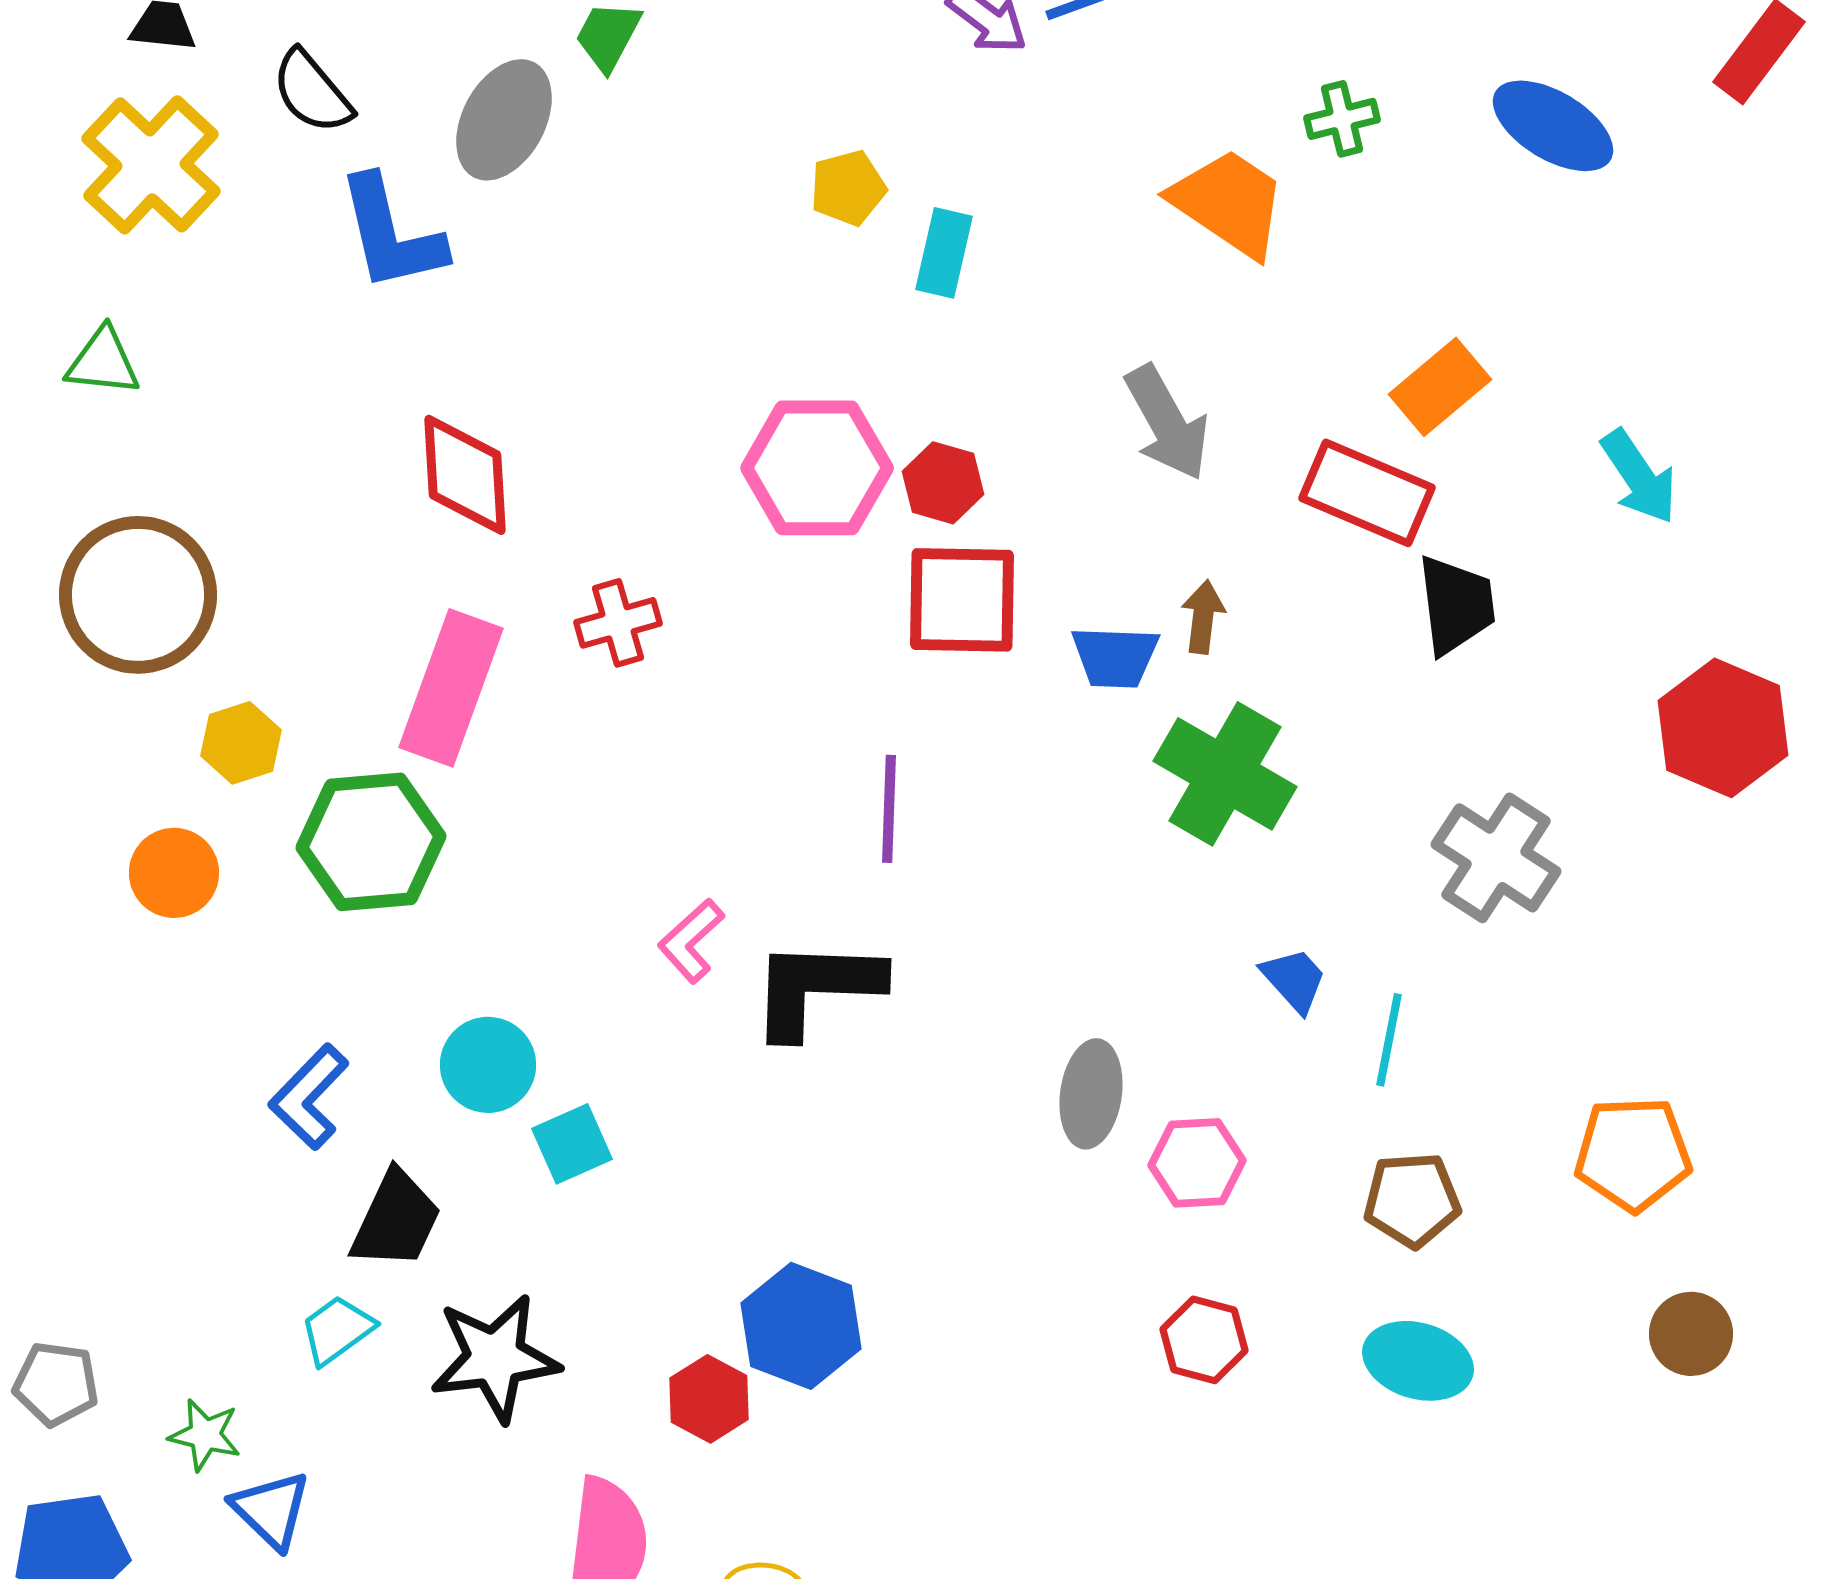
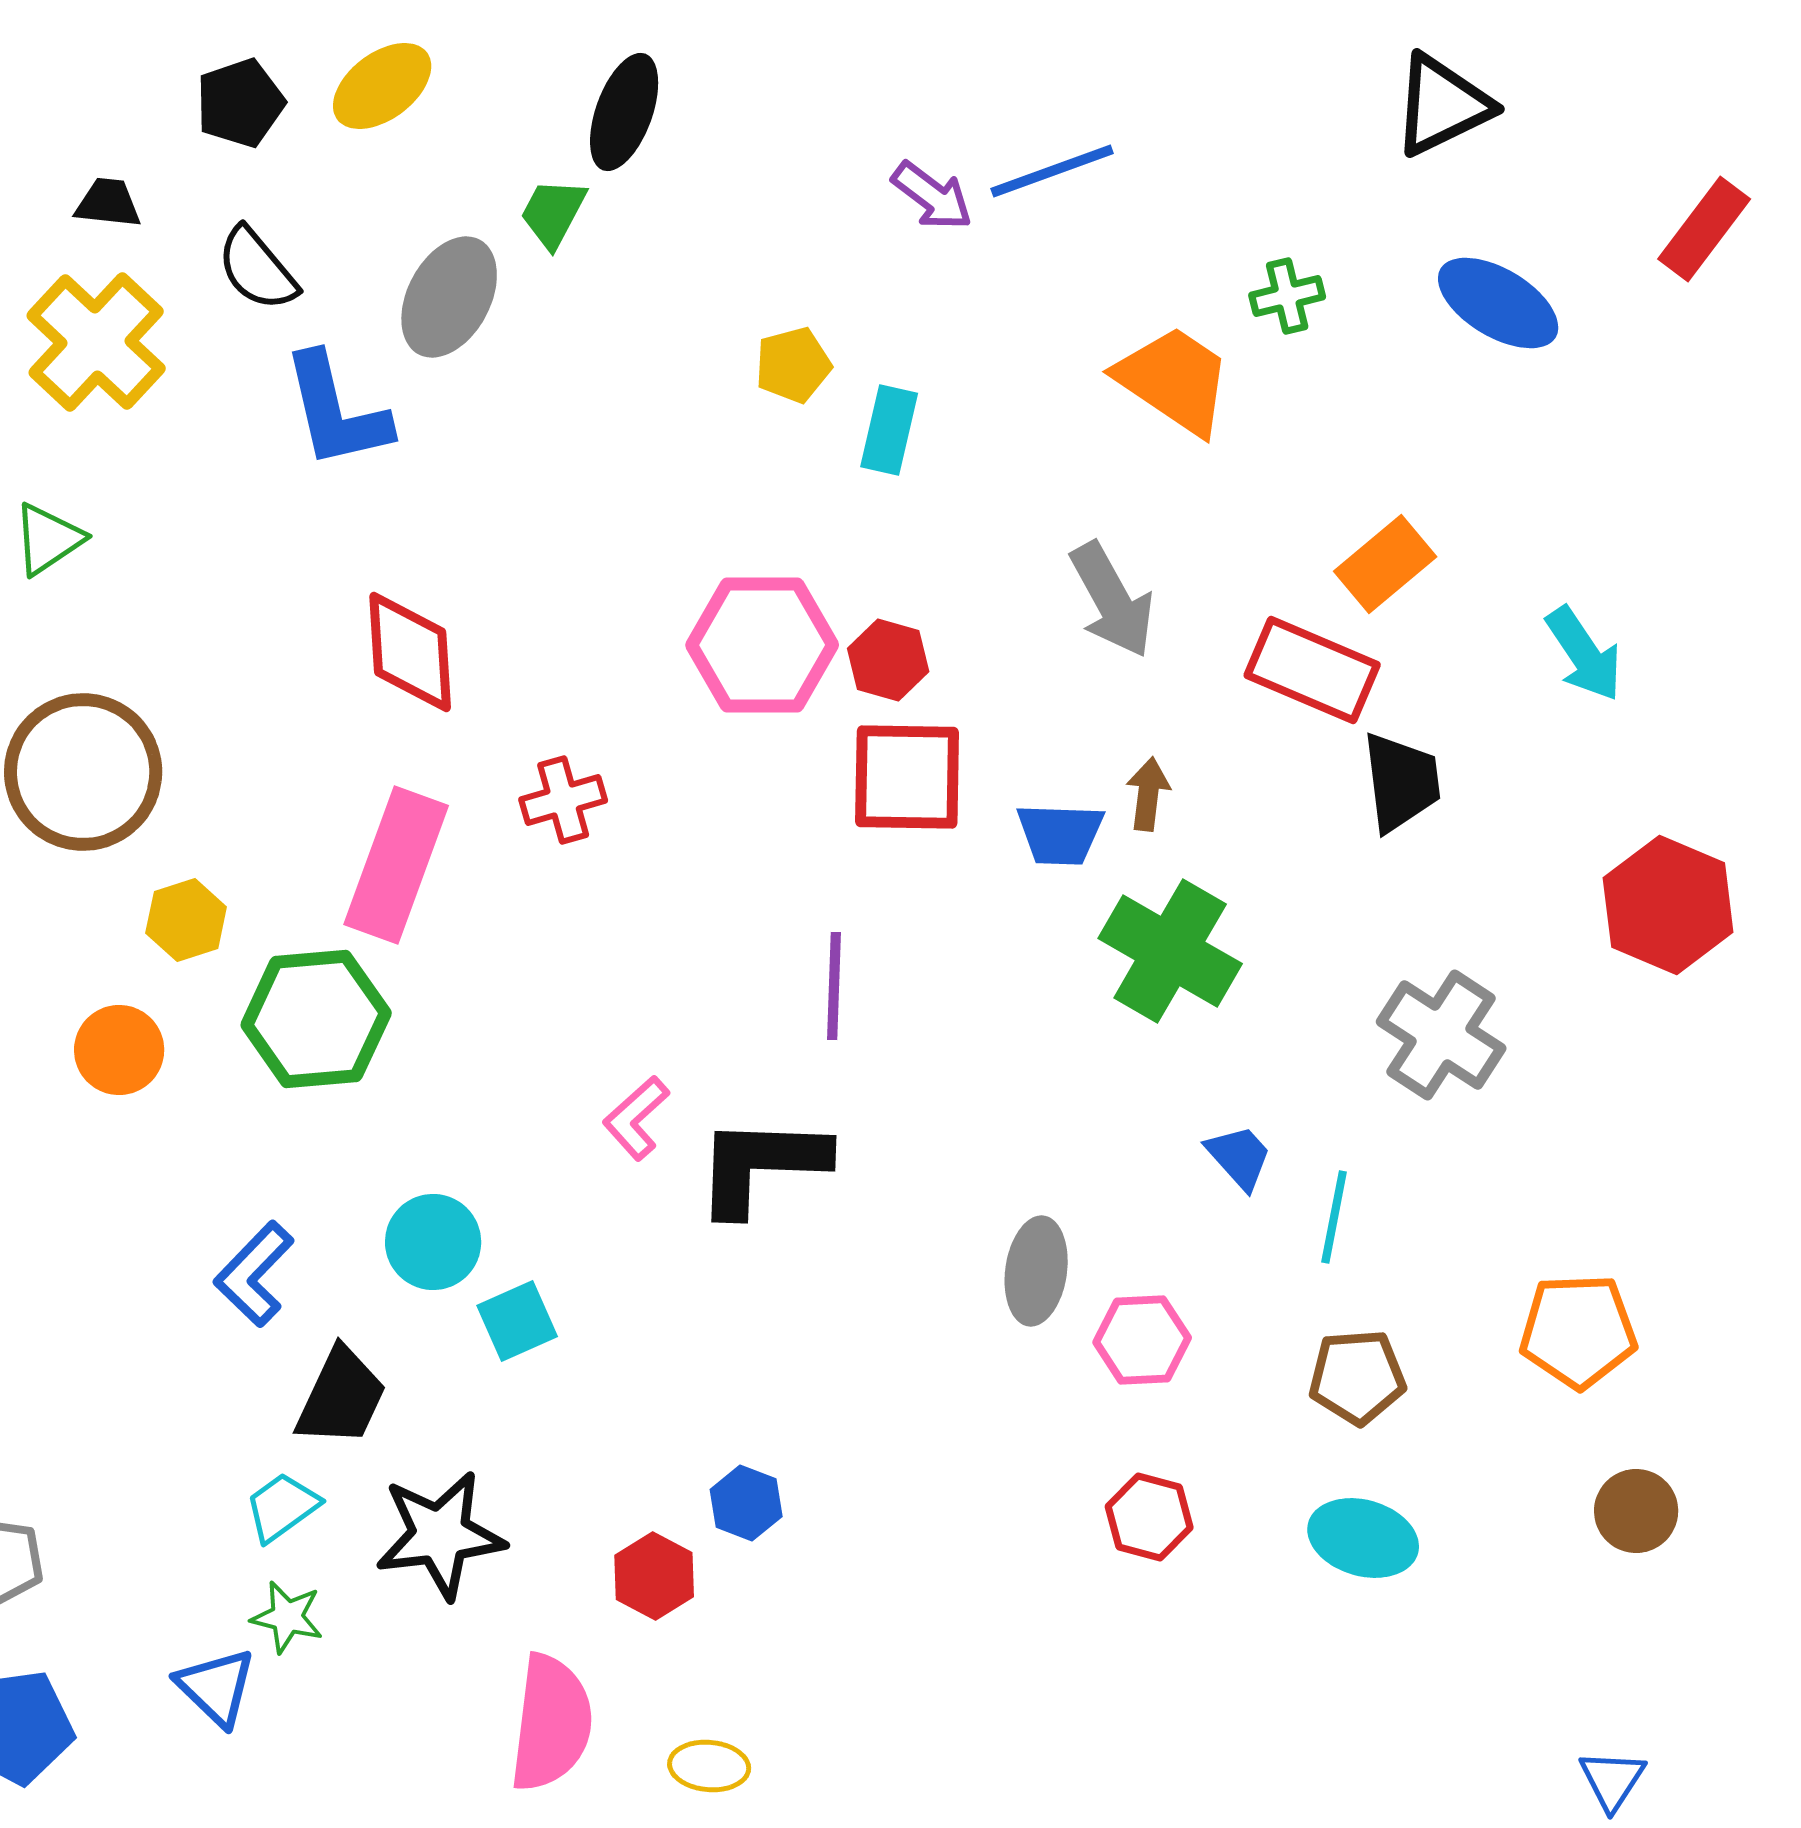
green triangle: (103, 362) -> (48, 539), turned -40
blue hexagon: (801, 1326) -> (746, 1503), size x0.6
green star: (205, 1435) -> (287, 1617), moved

